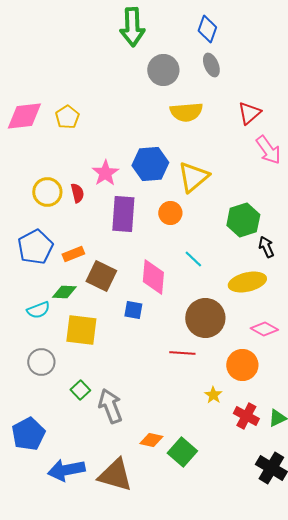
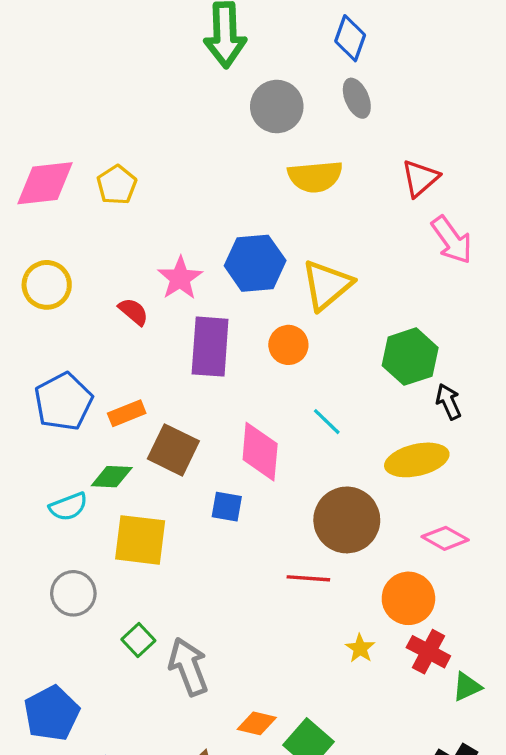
yellow circle: (47, 192) -> (47, 285), moved
red semicircle: (77, 193) -> (133, 312), turned -36
red cross: (246, 416) -> (428, 652), moved

